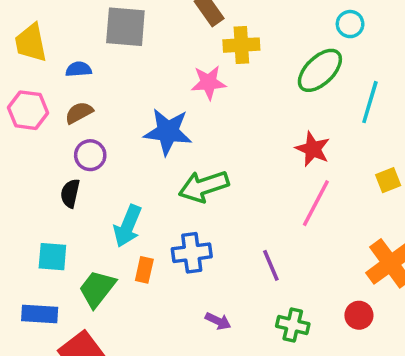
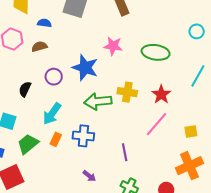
yellow cross: (241, 45) -> (127, 92), moved
green ellipse: (320, 70) -> (156, 52), moved, turned 40
purple circle: (90, 155) -> (54, 77), moved
yellow square: (388, 180) -> (191, 132), moved

